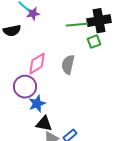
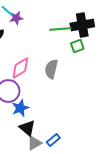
black triangle: (44, 124) -> (27, 128), turned 30

